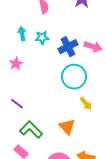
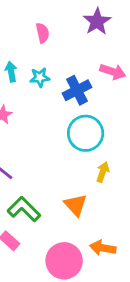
pink arrow: (93, 47) -> (113, 72), moved
yellow arrow: (86, 104) -> (103, 172), turned -120

